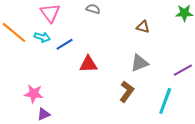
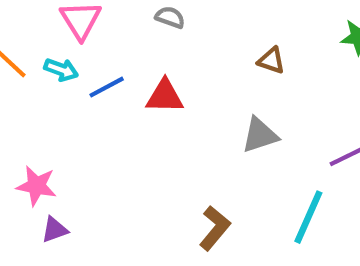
red triangle: (88, 64) -> (165, 96), moved
brown L-shape: (127, 92) -> (215, 228), moved

